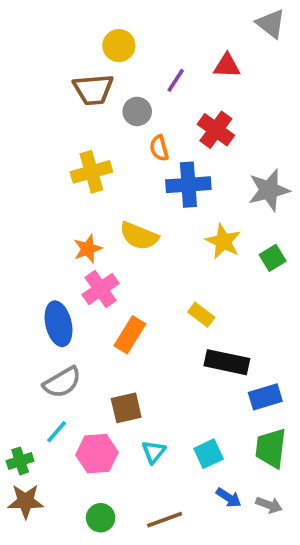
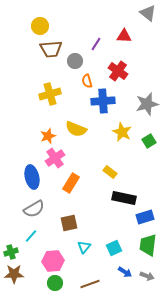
yellow circle: (119, 46) -> (40, 26), moved
pink hexagon: (97, 454) -> (53, 261), moved

